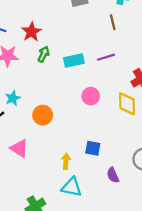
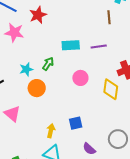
green arrow: (44, 54) -> (48, 64), moved
cyan star: (13, 98) -> (26, 69), moved
blue square: (93, 148) -> (76, 123), turned -32
purple semicircle: (113, 175) -> (89, 149), turned -32

